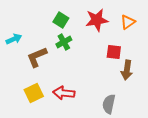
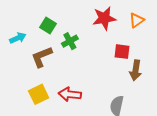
green square: (61, 20) -> (48, 26), moved

